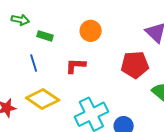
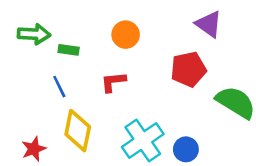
green arrow: (20, 20) -> (34, 34), size x1.4
yellow diamond: (43, 99) -> (78, 131), turned 76

